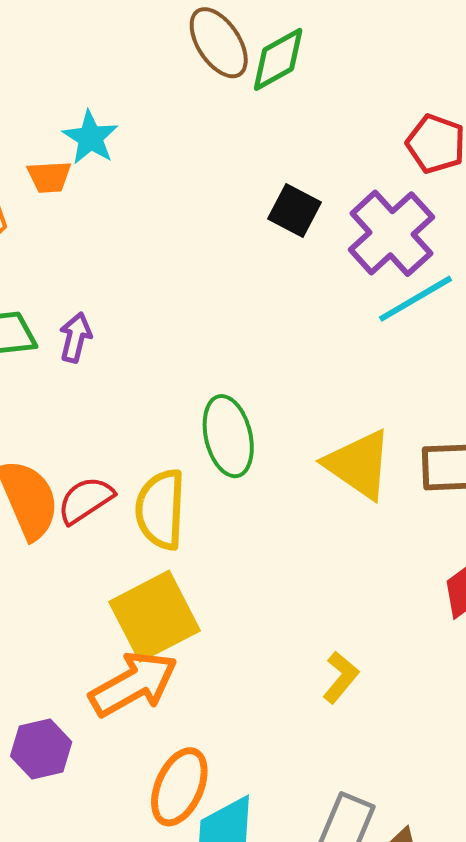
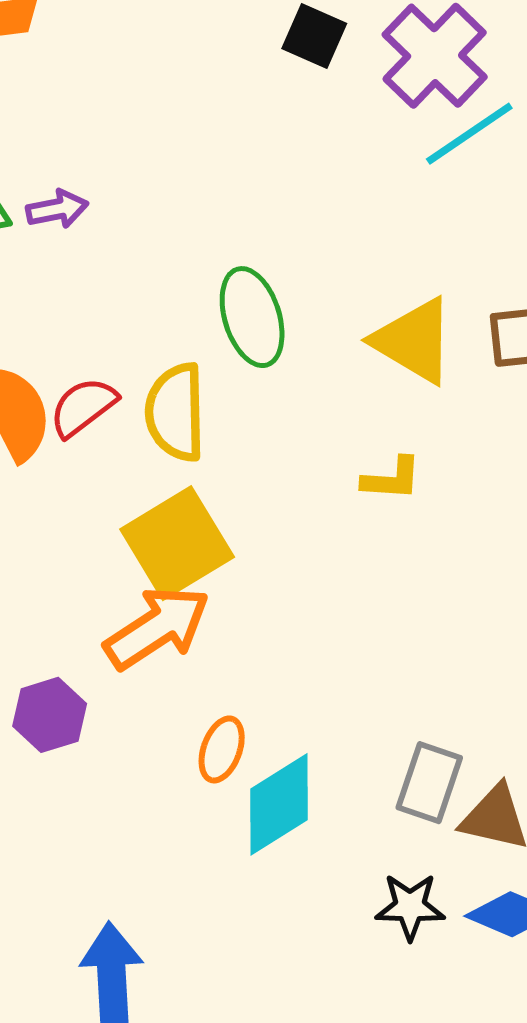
purple arrow: (75, 337) -> (57, 209), turned 69
yellow L-shape: (341, 677) -> (392, 479), moved, turned 58
orange ellipse: (179, 787) -> (222, 749), size x0.7

